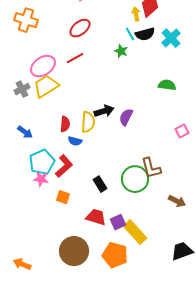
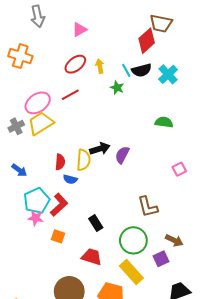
yellow arrow: (136, 14) -> (100, 66), moved
green circle: (135, 179) -> (133, 240), moved
purple square: (118, 222) -> (161, 259), moved

